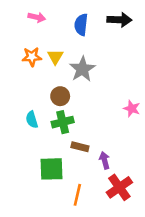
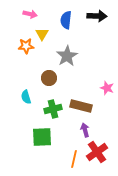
yellow triangle: (55, 57) -> (42, 34), moved
green cross: (63, 122) -> (53, 109), moved
brown rectangle: (80, 147) -> (81, 106), moved, size x1.5
orange line: (77, 195) -> (74, 159), moved

